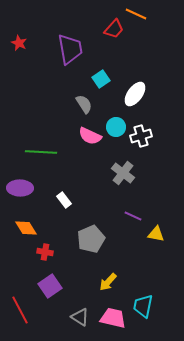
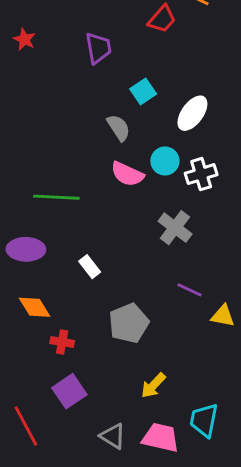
purple trapezoid: (70, 49) -> (98, 48), size x0.7

